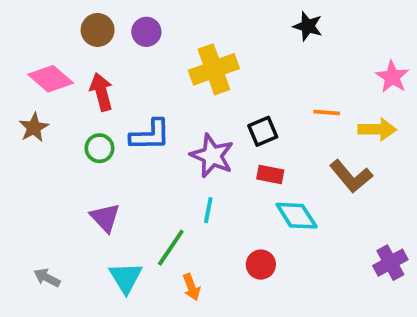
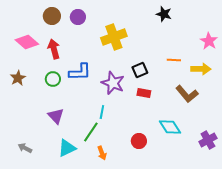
brown star: (34, 128) -> (18, 78), moved
cyan line: (208, 210) -> (102, 112), moved
cyan diamond: (297, 216) -> (170, 127), moved
cyan triangle: (126, 278) -> (67, 148), turned 36

